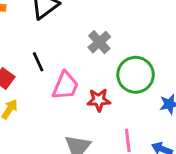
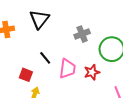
gray cross: (99, 42) -> (82, 34), turned 35

